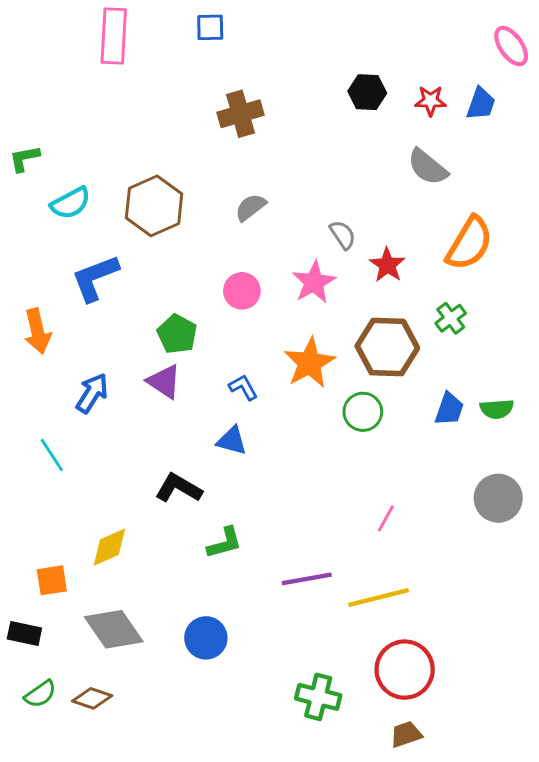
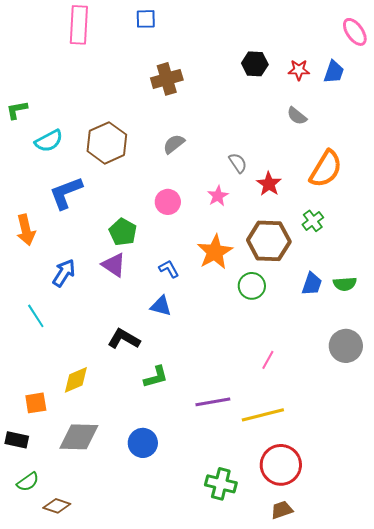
gray semicircle: (428, 167) -> (297, 116), size x0.7
pink star: (314, 282) -> (218, 196), size x0.7
gray diamond: (114, 629) -> (79, 437), turned -54
brown diamond: (92, 698) -> (57, 506), moved

